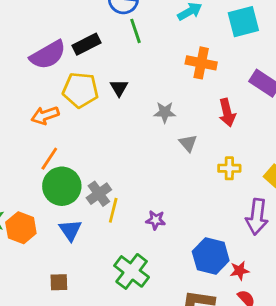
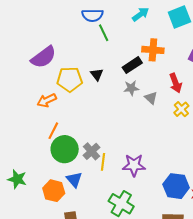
black rectangle: (87, 44) -> (132, 65), moved
gray triangle: (188, 143) -> (151, 98), moved
yellow cross: (229, 168) -> (181, 109), moved, turned -35
purple star: (156, 220) -> (134, 165), size x1.6
orange hexagon: (21, 228) -> (54, 191), moved

